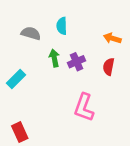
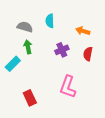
orange arrow: (112, 38) -> (83, 31), moved
green arrow: (54, 58) -> (28, 47), moved
red rectangle: (20, 132) -> (30, 98), moved

